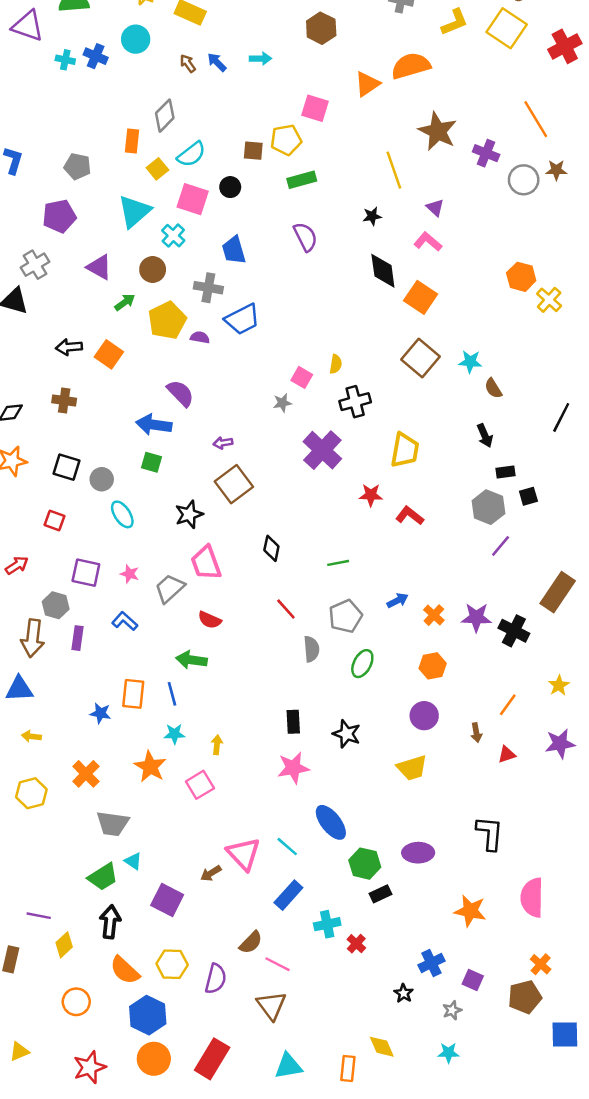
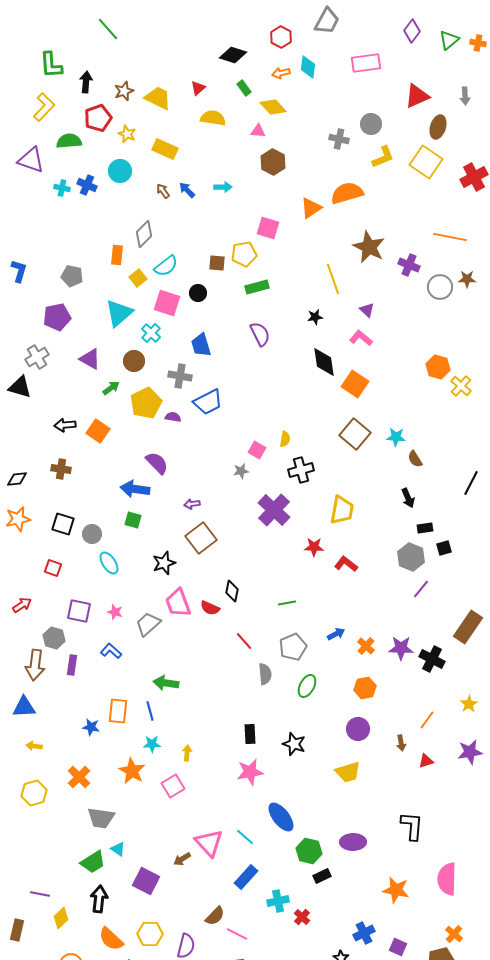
orange line: (536, 119) -> (450, 237), turned -48
red semicircle: (210, 620) -> (210, 608), moved

